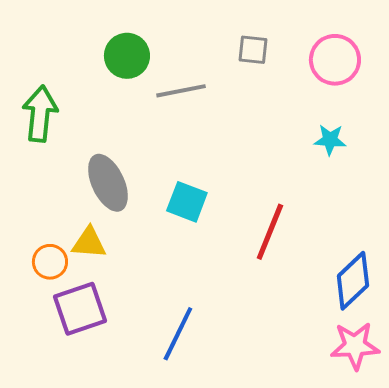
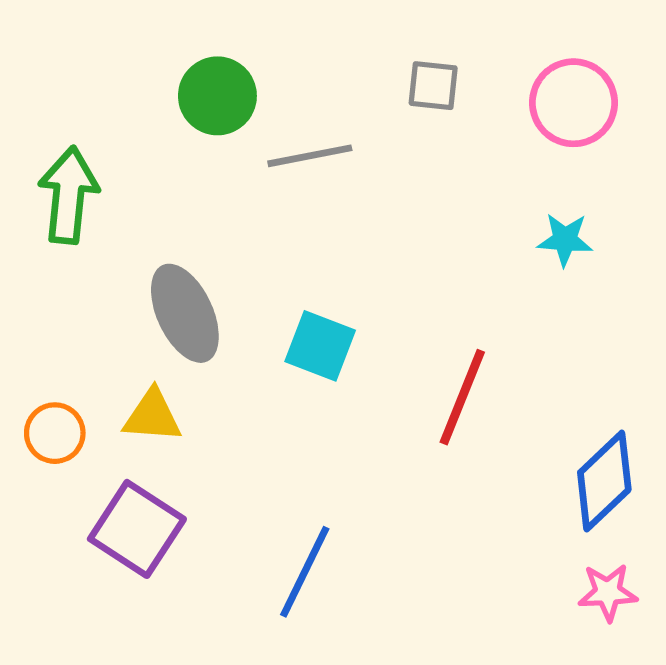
orange circle: (50, 262) -> (55, 433), moved
purple square: (80, 309) -> (137, 529), turned -38
pink star: (355, 346) -> (608, 592), size x0.7

